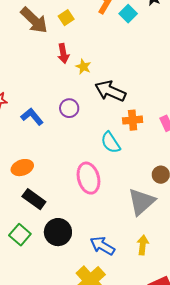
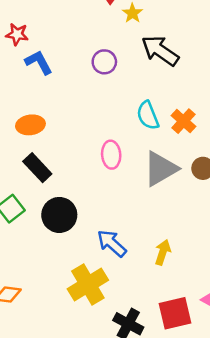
blue L-shape: (32, 117) -> (39, 62), moved
orange cross: (133, 120) -> (183, 121), moved, turned 36
pink ellipse: (88, 178) -> (111, 155), size x0.7
gray triangle: (141, 202) -> (161, 169), moved

